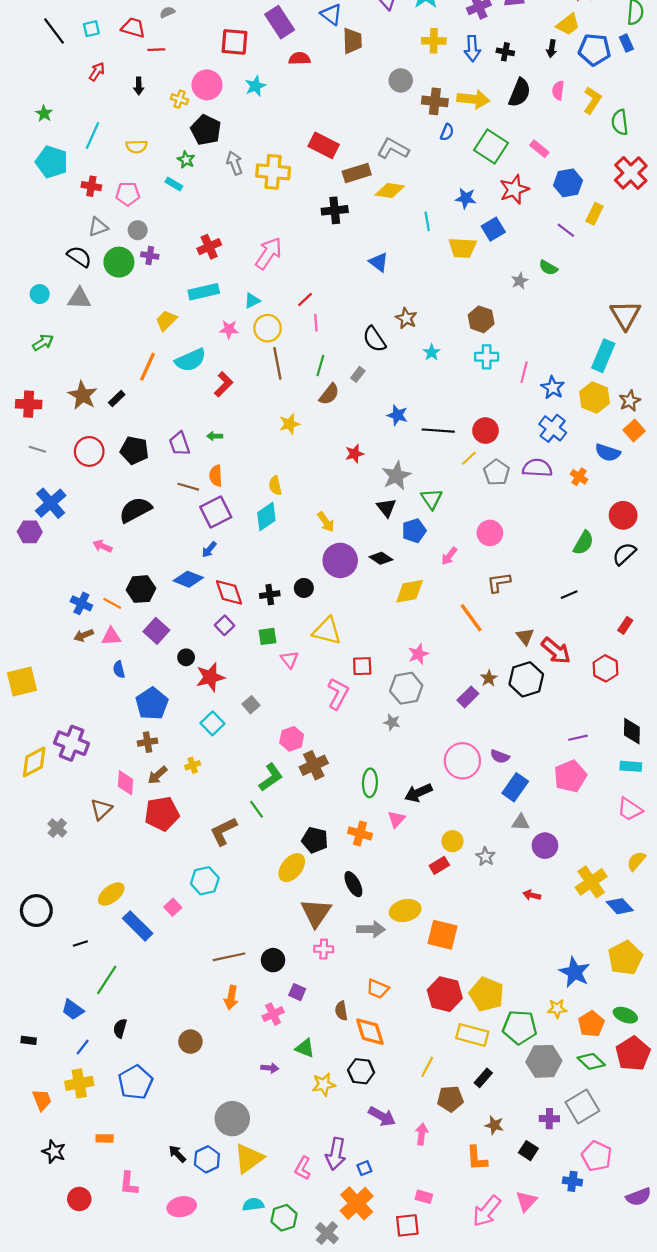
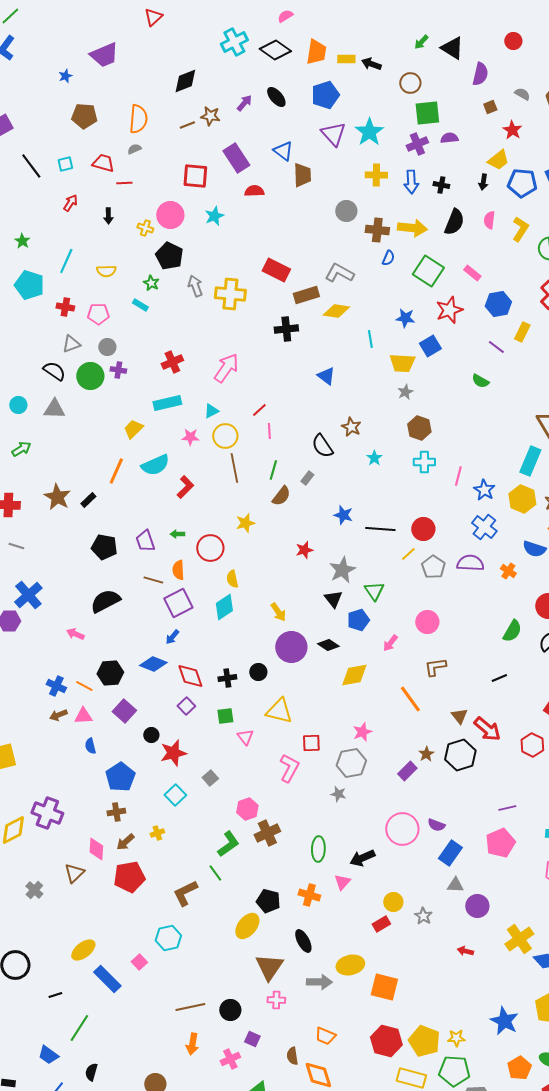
gray star: (520, 281) -> (405, 392), moved
red circle: (89, 451) -> (210, 548), moved
yellow star: (557, 1009) -> (456, 1038), moved

